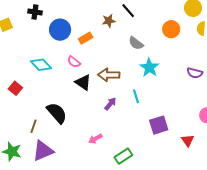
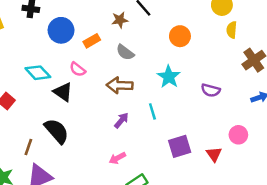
orange circle: (171, 29) -> (180, 36), moved
gray semicircle: (136, 43) -> (125, 52), moved
purple semicircle: (195, 73) -> (211, 90), moved
black triangle: (83, 82) -> (63, 92), moved
pink arrow: (95, 139) -> (117, 158), moved
red triangle: (188, 140) -> (214, 154), moved

